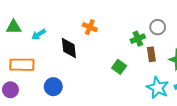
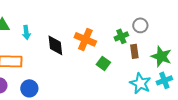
orange cross: (90, 27) -> (85, 39), moved, size x1.5
cyan arrow: (39, 34) -> (26, 32), turned -64
blue circle: (53, 87) -> (29, 88), moved

